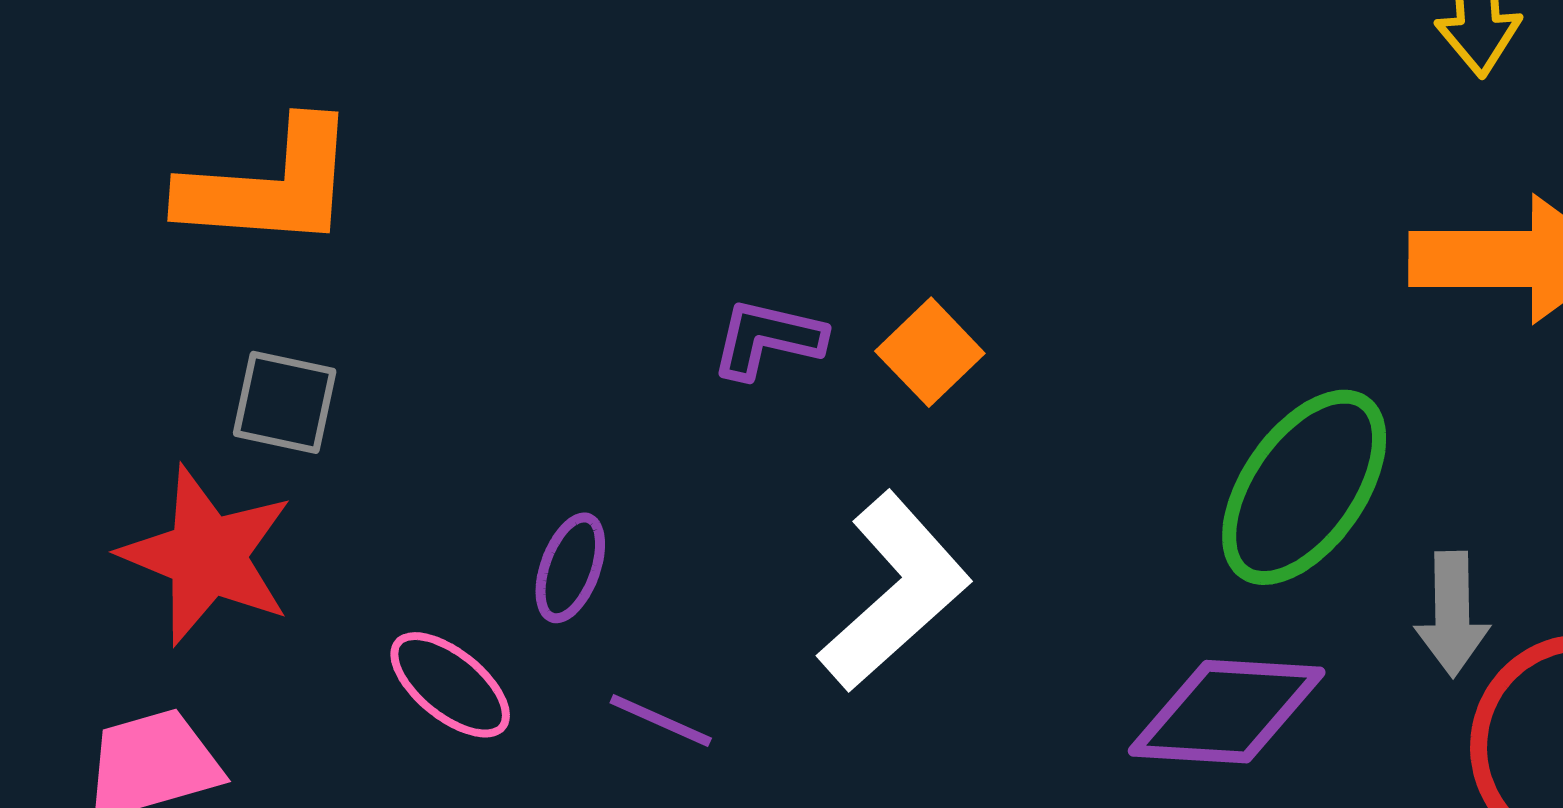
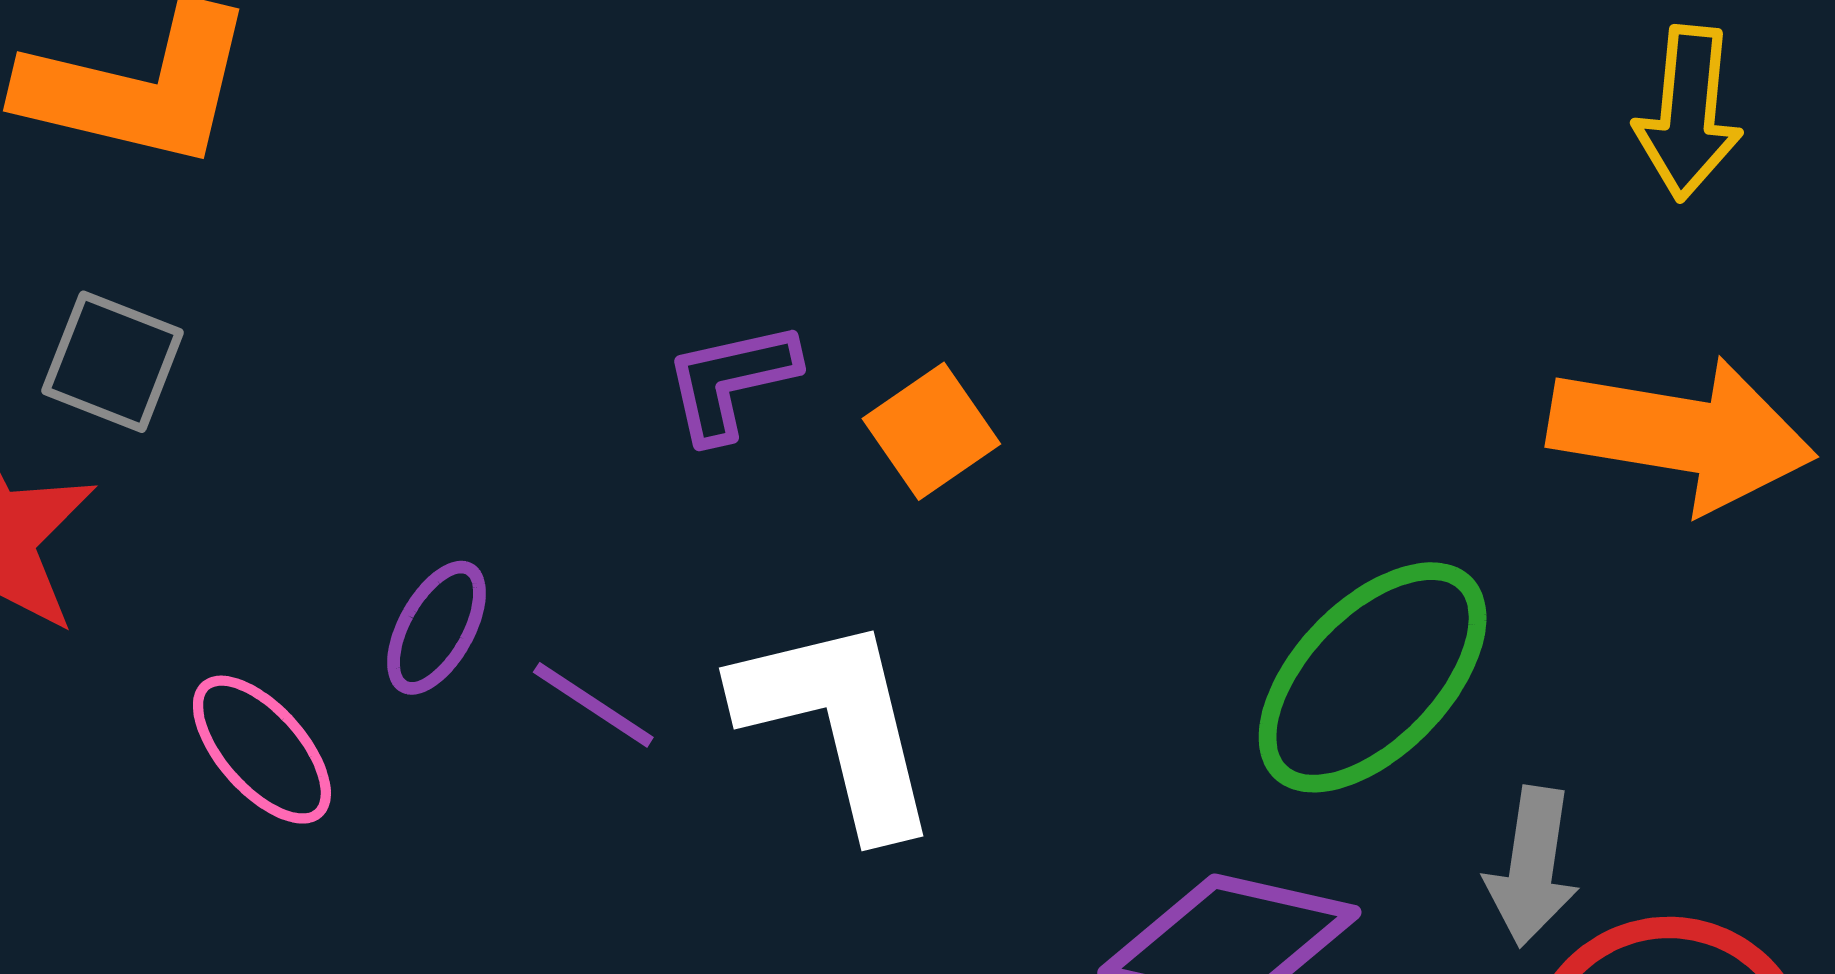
purple L-shape: (768, 339) -> (731, 381), turned -35
white L-shape: (895, 592) -> (838, 724), turned -71
purple line: (661, 720) -> (593, 705), moved

